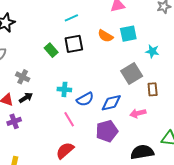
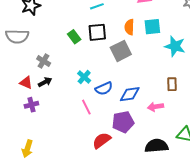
orange semicircle: (105, 36) -> (129, 27), turned 56
cyan star: (152, 51) -> (175, 46), size x1.5
gray square: (132, 74) -> (121, 51), moved
cyan cross: (64, 89) -> (84, 77), turned 32
red semicircle: (65, 151) -> (102, 140), moved

